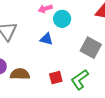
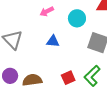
cyan circle: (62, 19) -> (77, 18), moved

